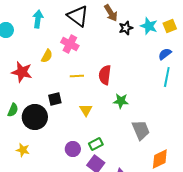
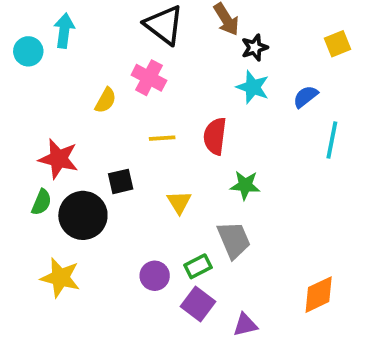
cyan arrow: (38, 19) -> (64, 31), moved
cyan star: (149, 26) -> (253, 87), moved
blue semicircle: (165, 54) -> (306, 97), moved
red star: (22, 72) -> (58, 159), moved
gray trapezoid: (141, 130) -> (234, 240), moved
yellow star: (23, 150) -> (60, 278), size x1.5

